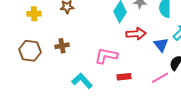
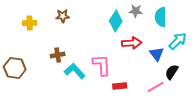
brown hexagon: (30, 51) -> (15, 68), moved
pink L-shape: (106, 56) -> (102, 65), turned 75
cyan L-shape: (82, 81) -> (75, 71), moved

